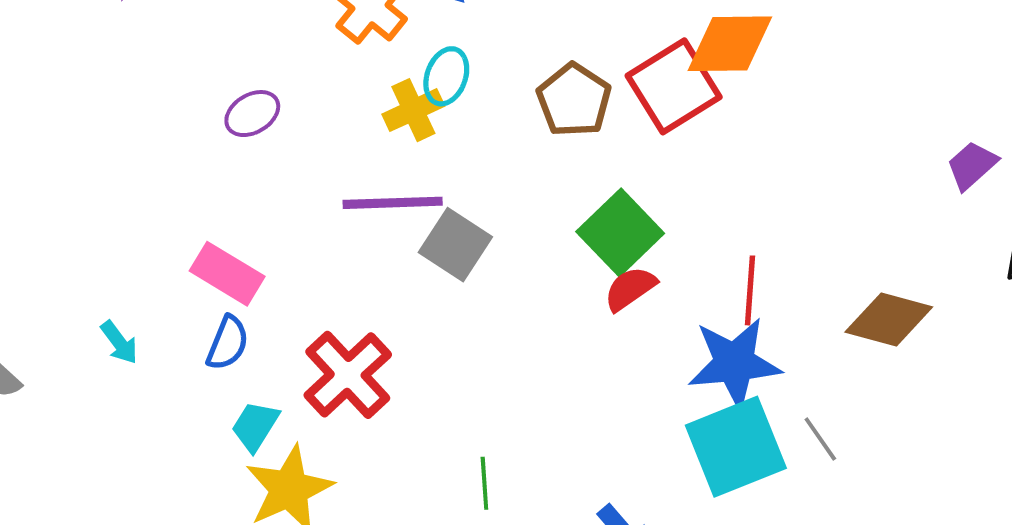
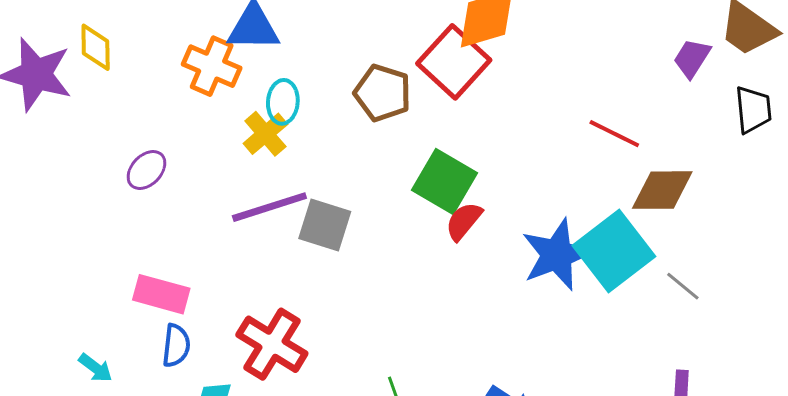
red line: (750, 290) -> (614, 134), moved, turned -52
gray line: (820, 439) -> (683, 286), moved
cyan square: (736, 447) -> (614, 251), moved

